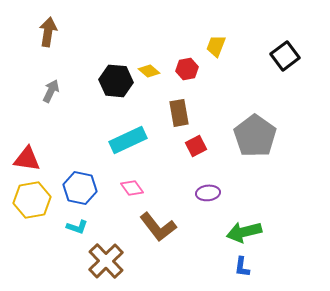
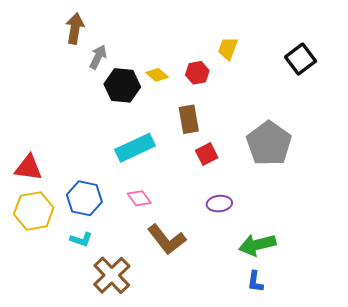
brown arrow: (48, 32) -> (75, 28), moved
gray arrow: (51, 91) -> (98, 57), moved

